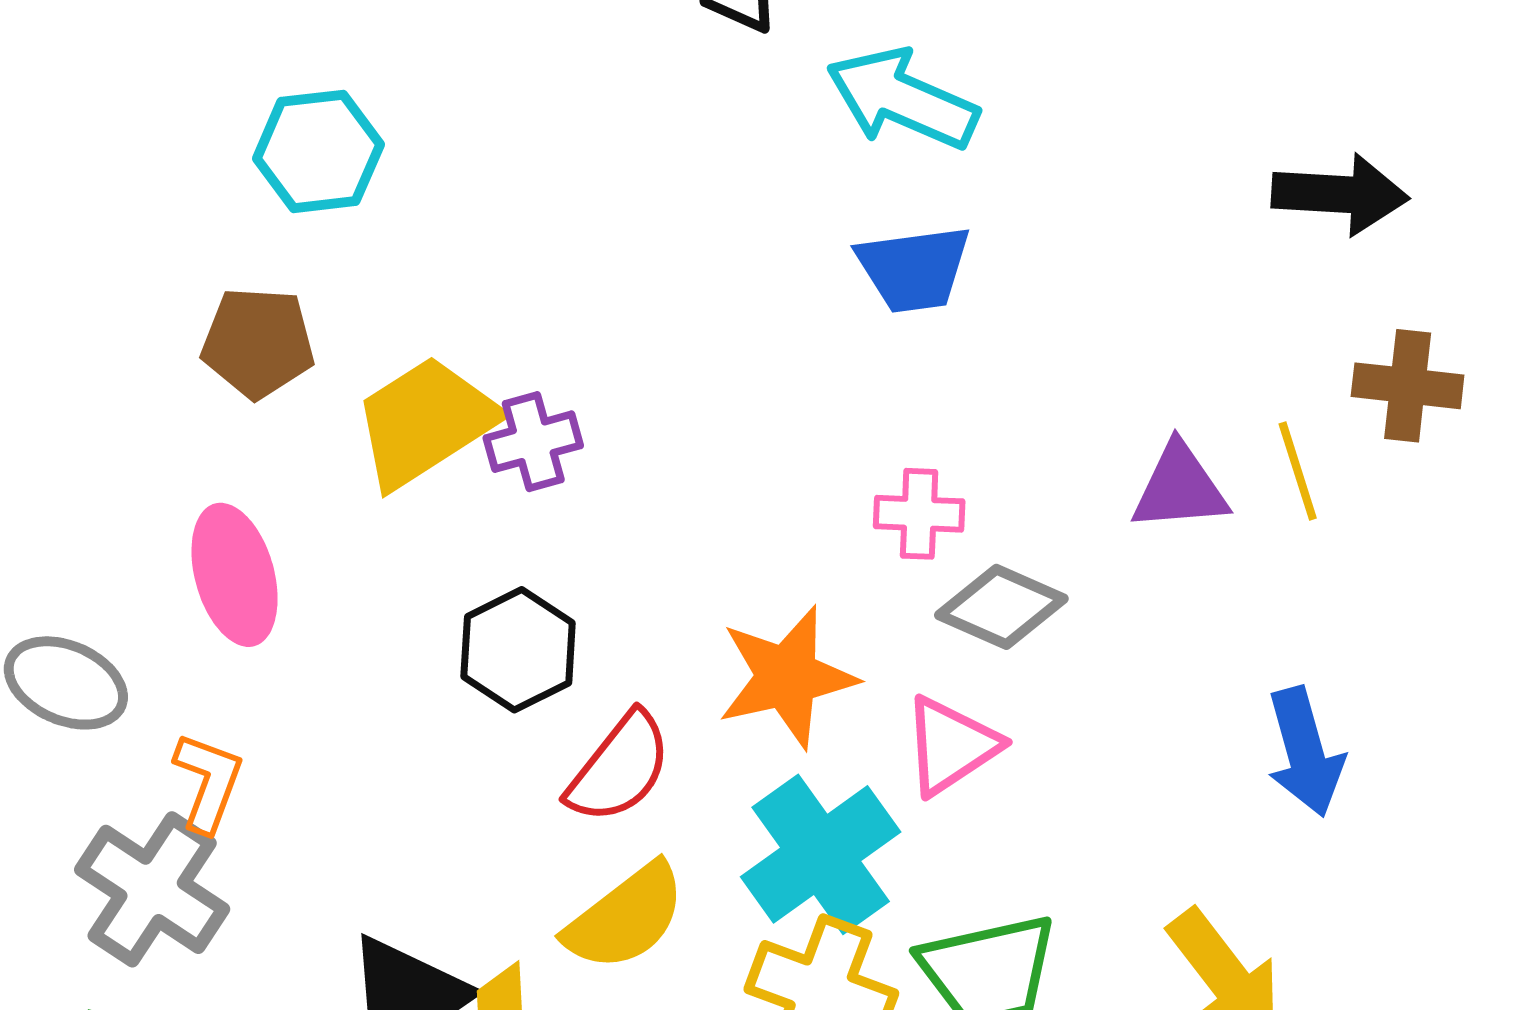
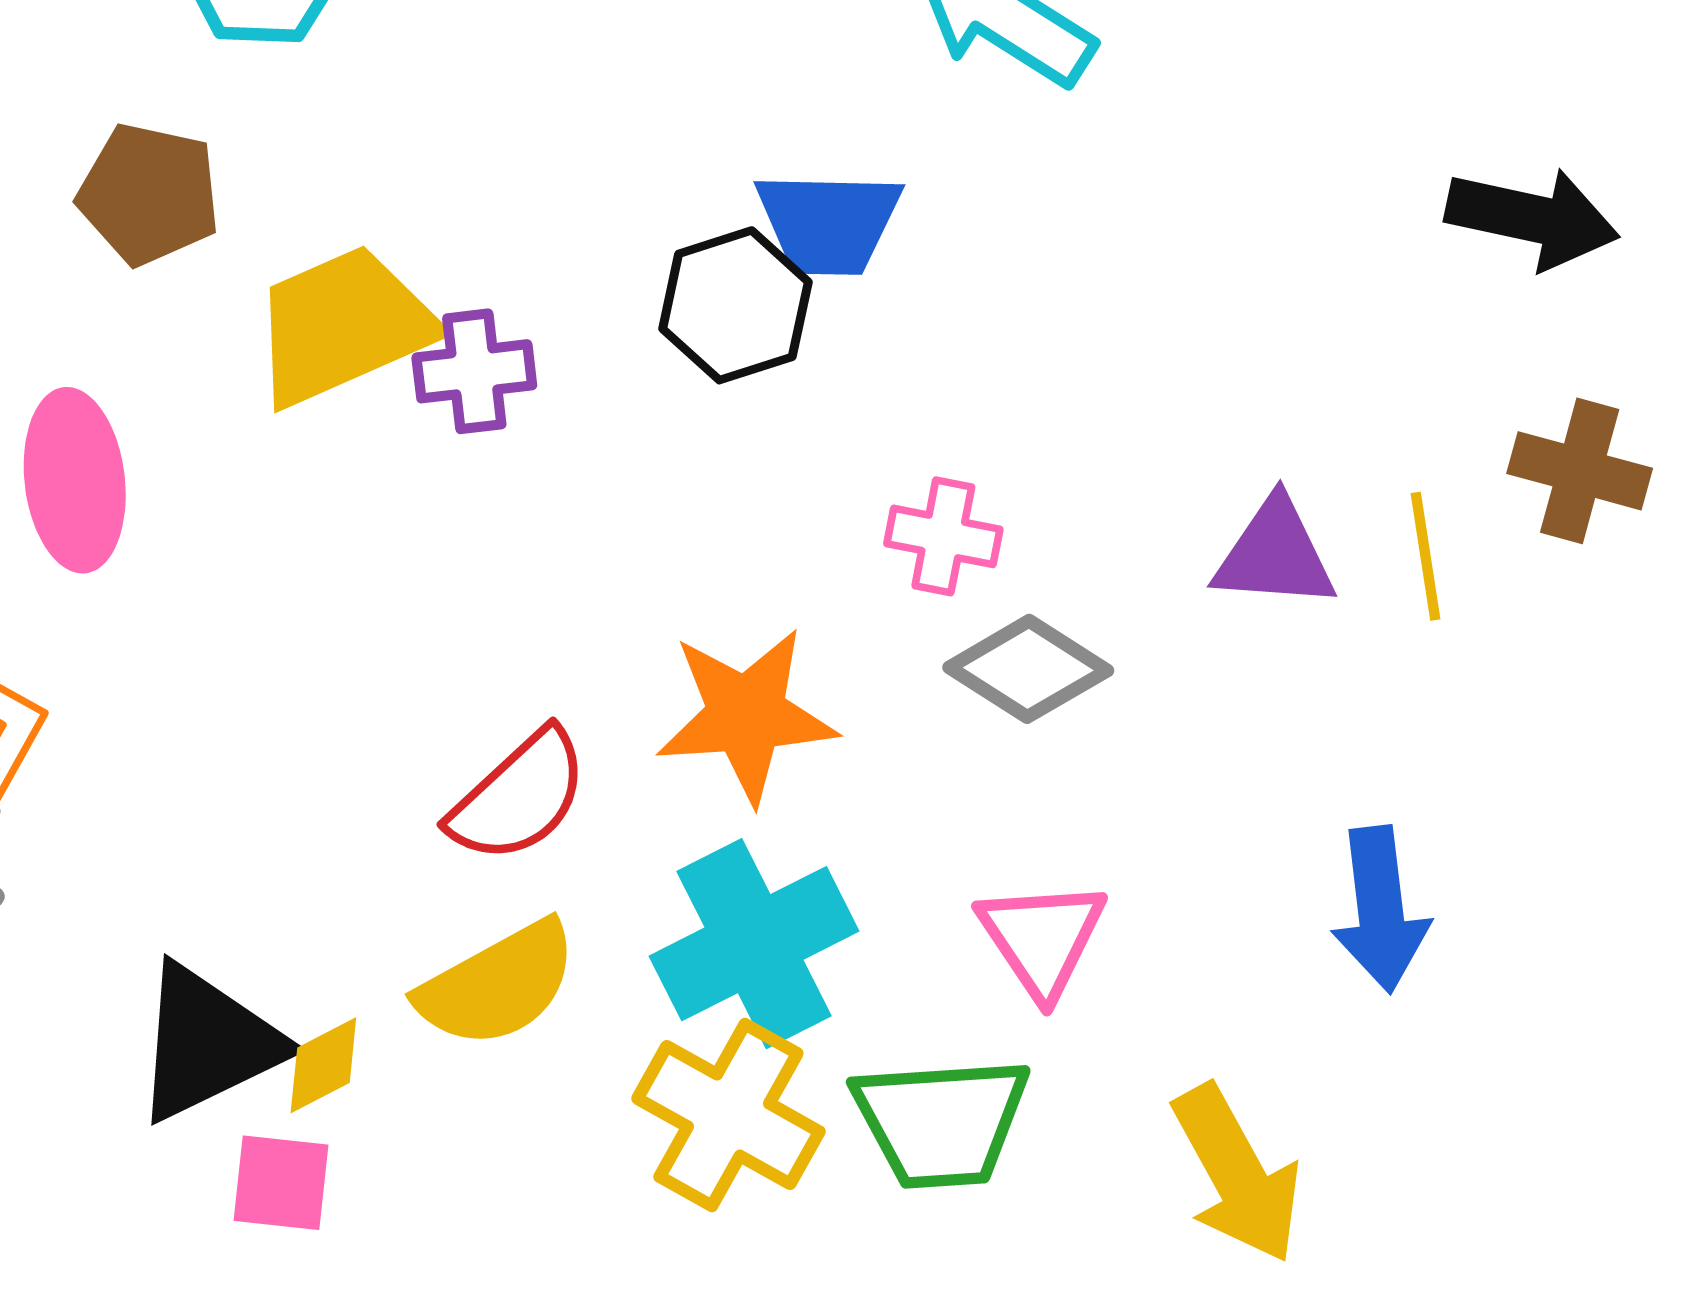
blue trapezoid: (914, 269) -> (829, 223), moved
black hexagon: (518, 650) -> (735, 305), moved
pink triangle: (951, 746) -> (1042, 938), moved, turned -39

